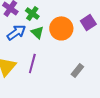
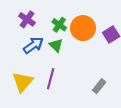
green cross: (32, 13) -> (59, 25), moved
orange circle: (61, 28) -> (83, 28), moved

